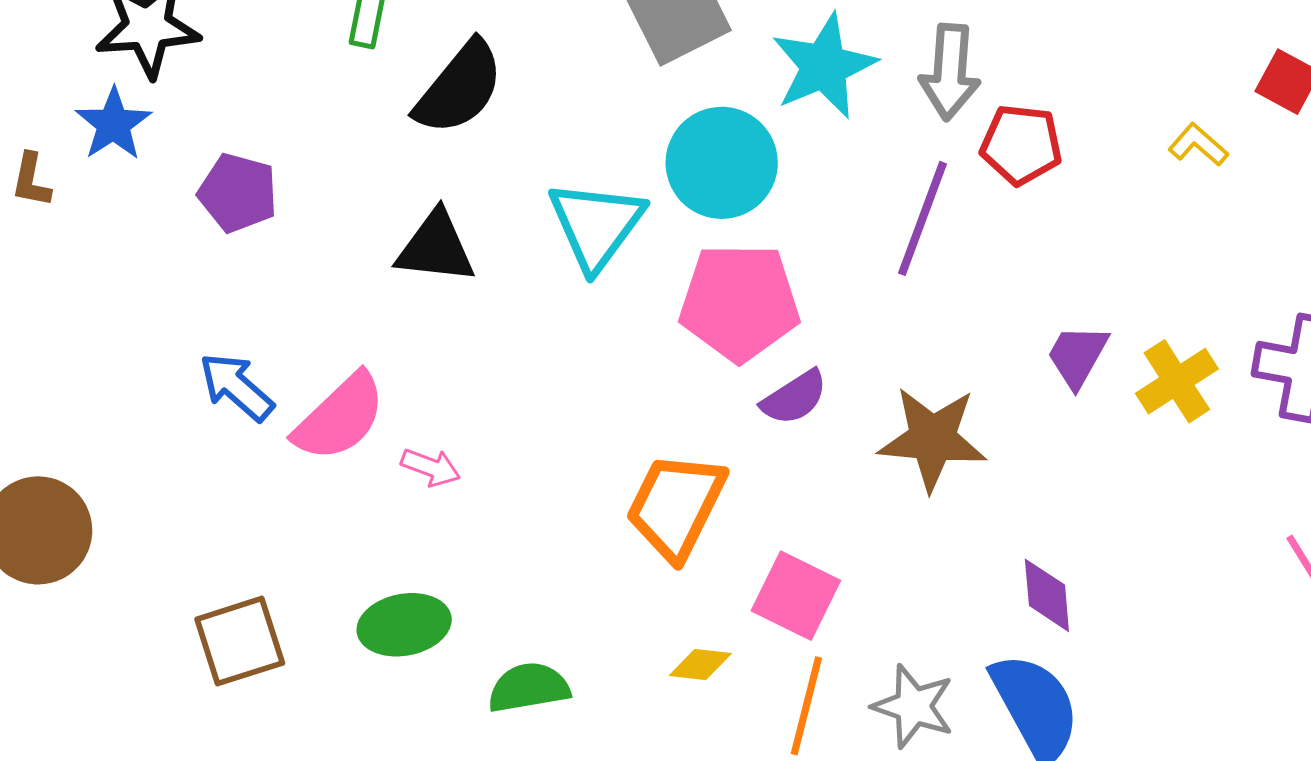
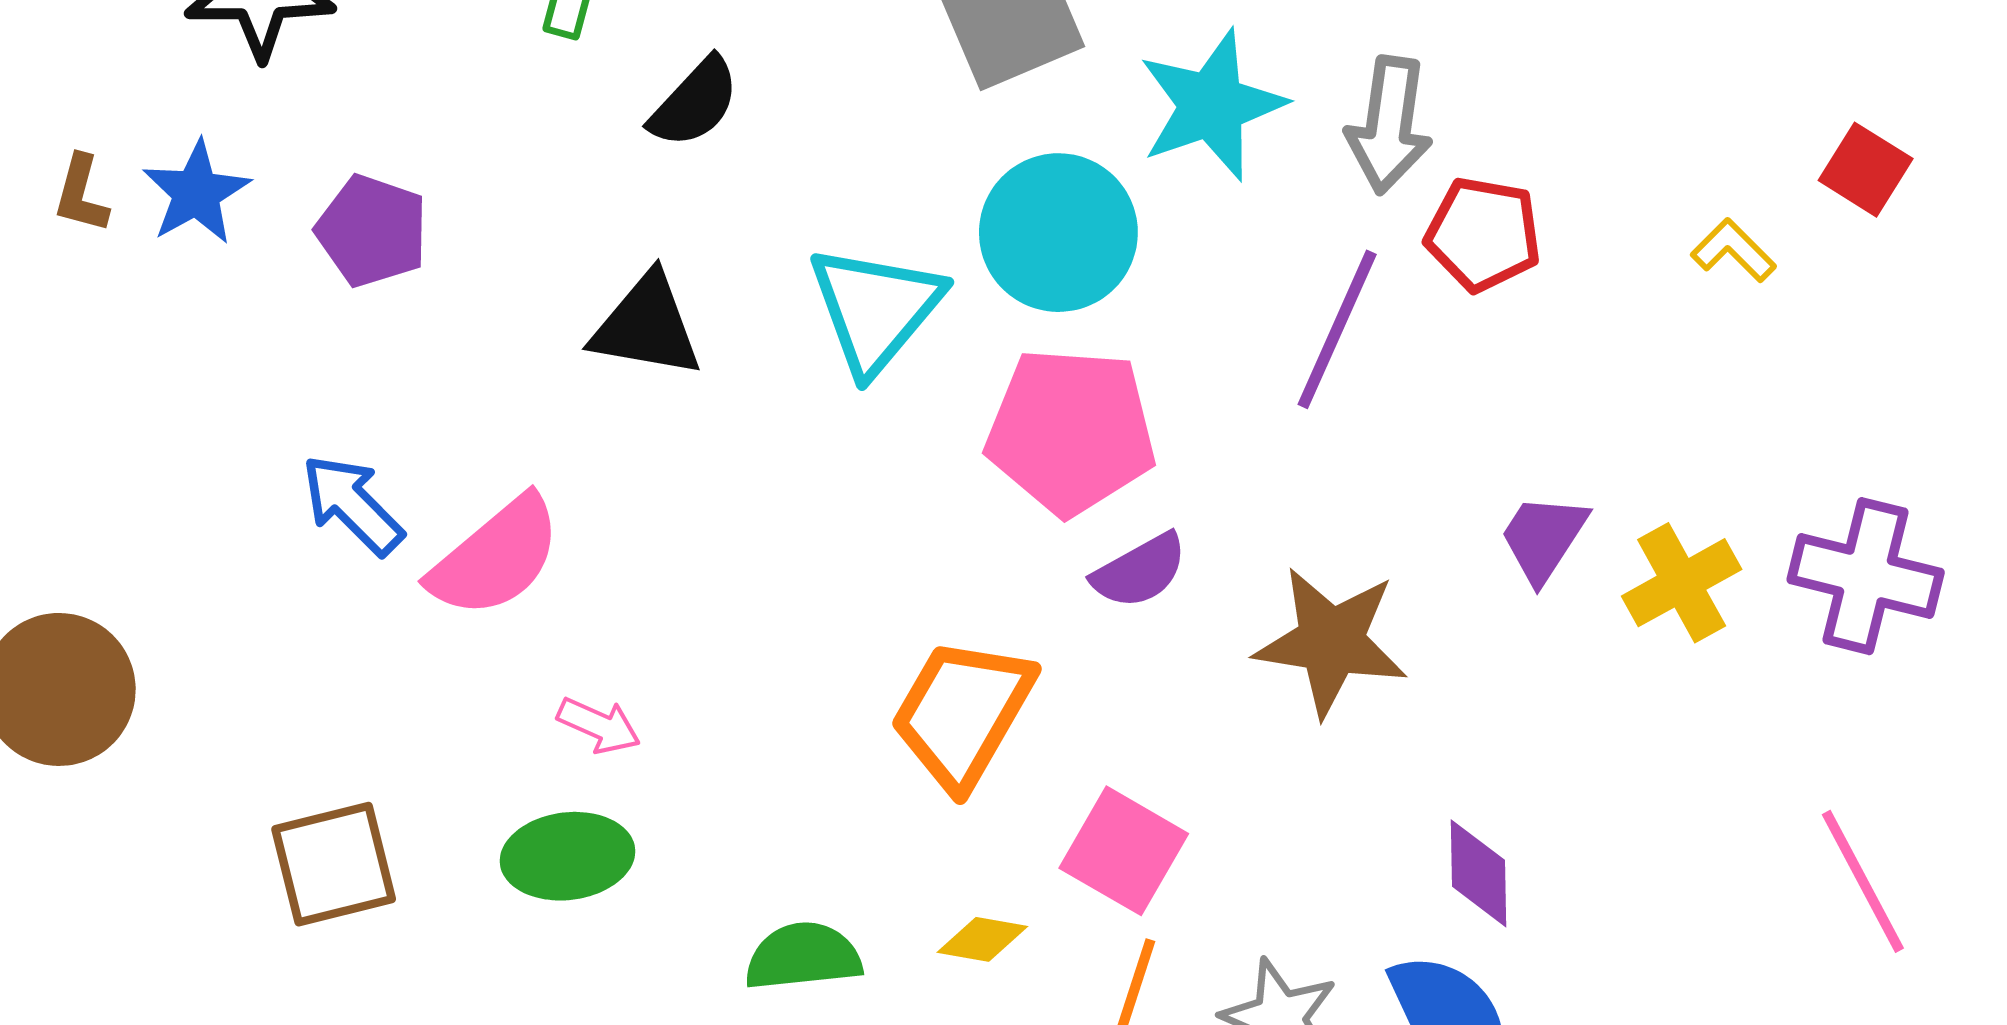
black semicircle: (459, 88) -> (695, 103), size x0.7
blue star: (113, 124) -> (196, 193), moved
pink arrow: (431, 467) -> (599, 725), moved
green semicircle: (529, 688) -> (803, 956), moved

